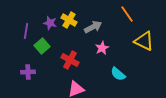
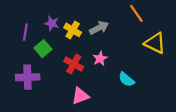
yellow cross: (69, 20) -> (73, 30), moved
pink star: (102, 48) -> (100, 59), moved
purple cross: (28, 72) -> (28, 77), size x1.5

